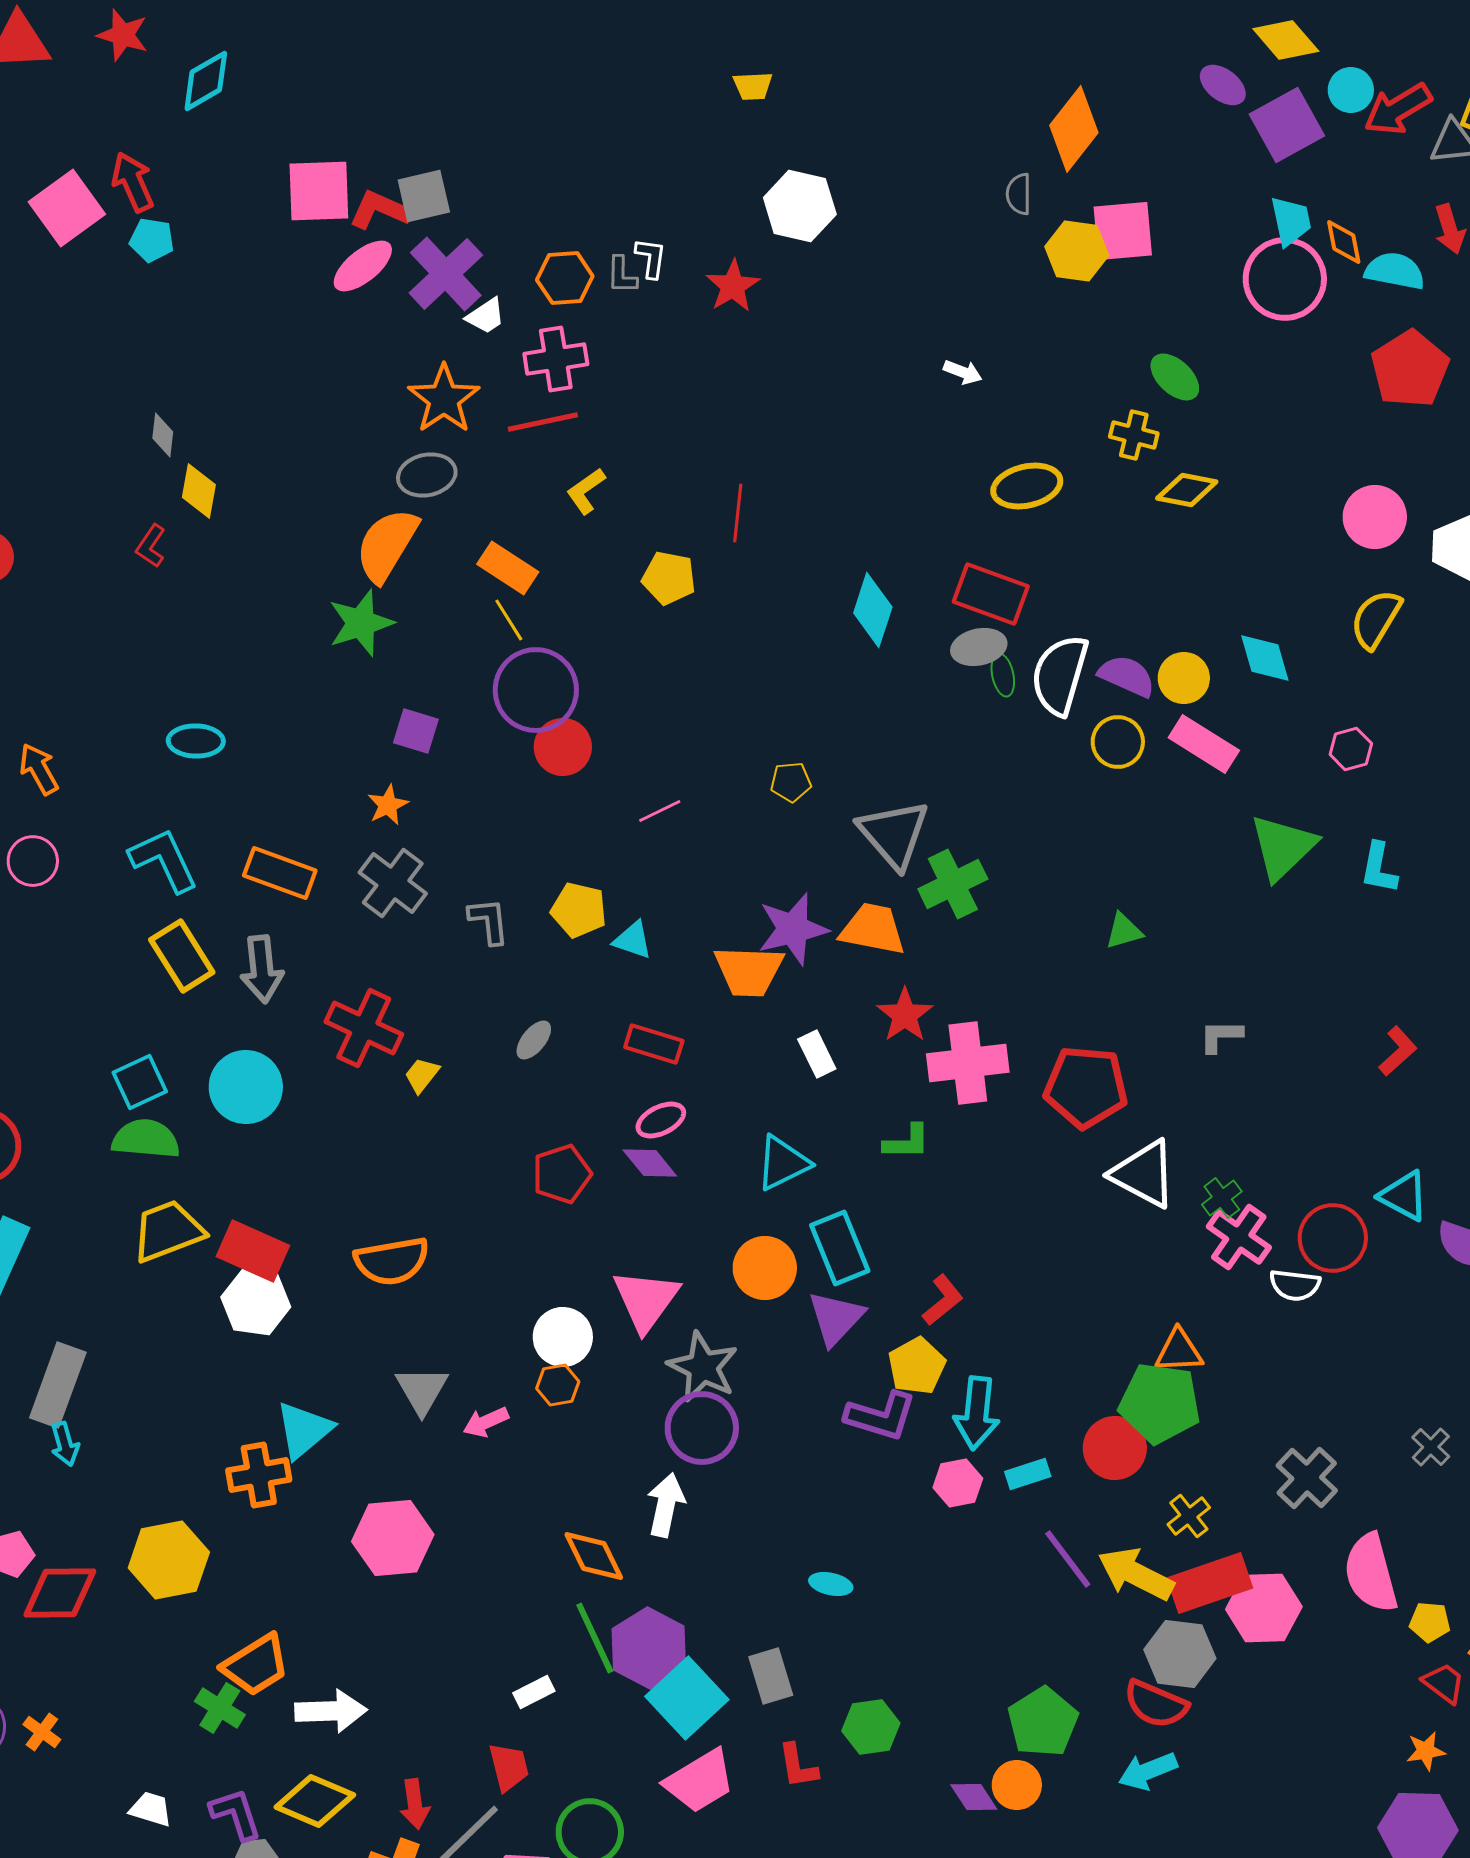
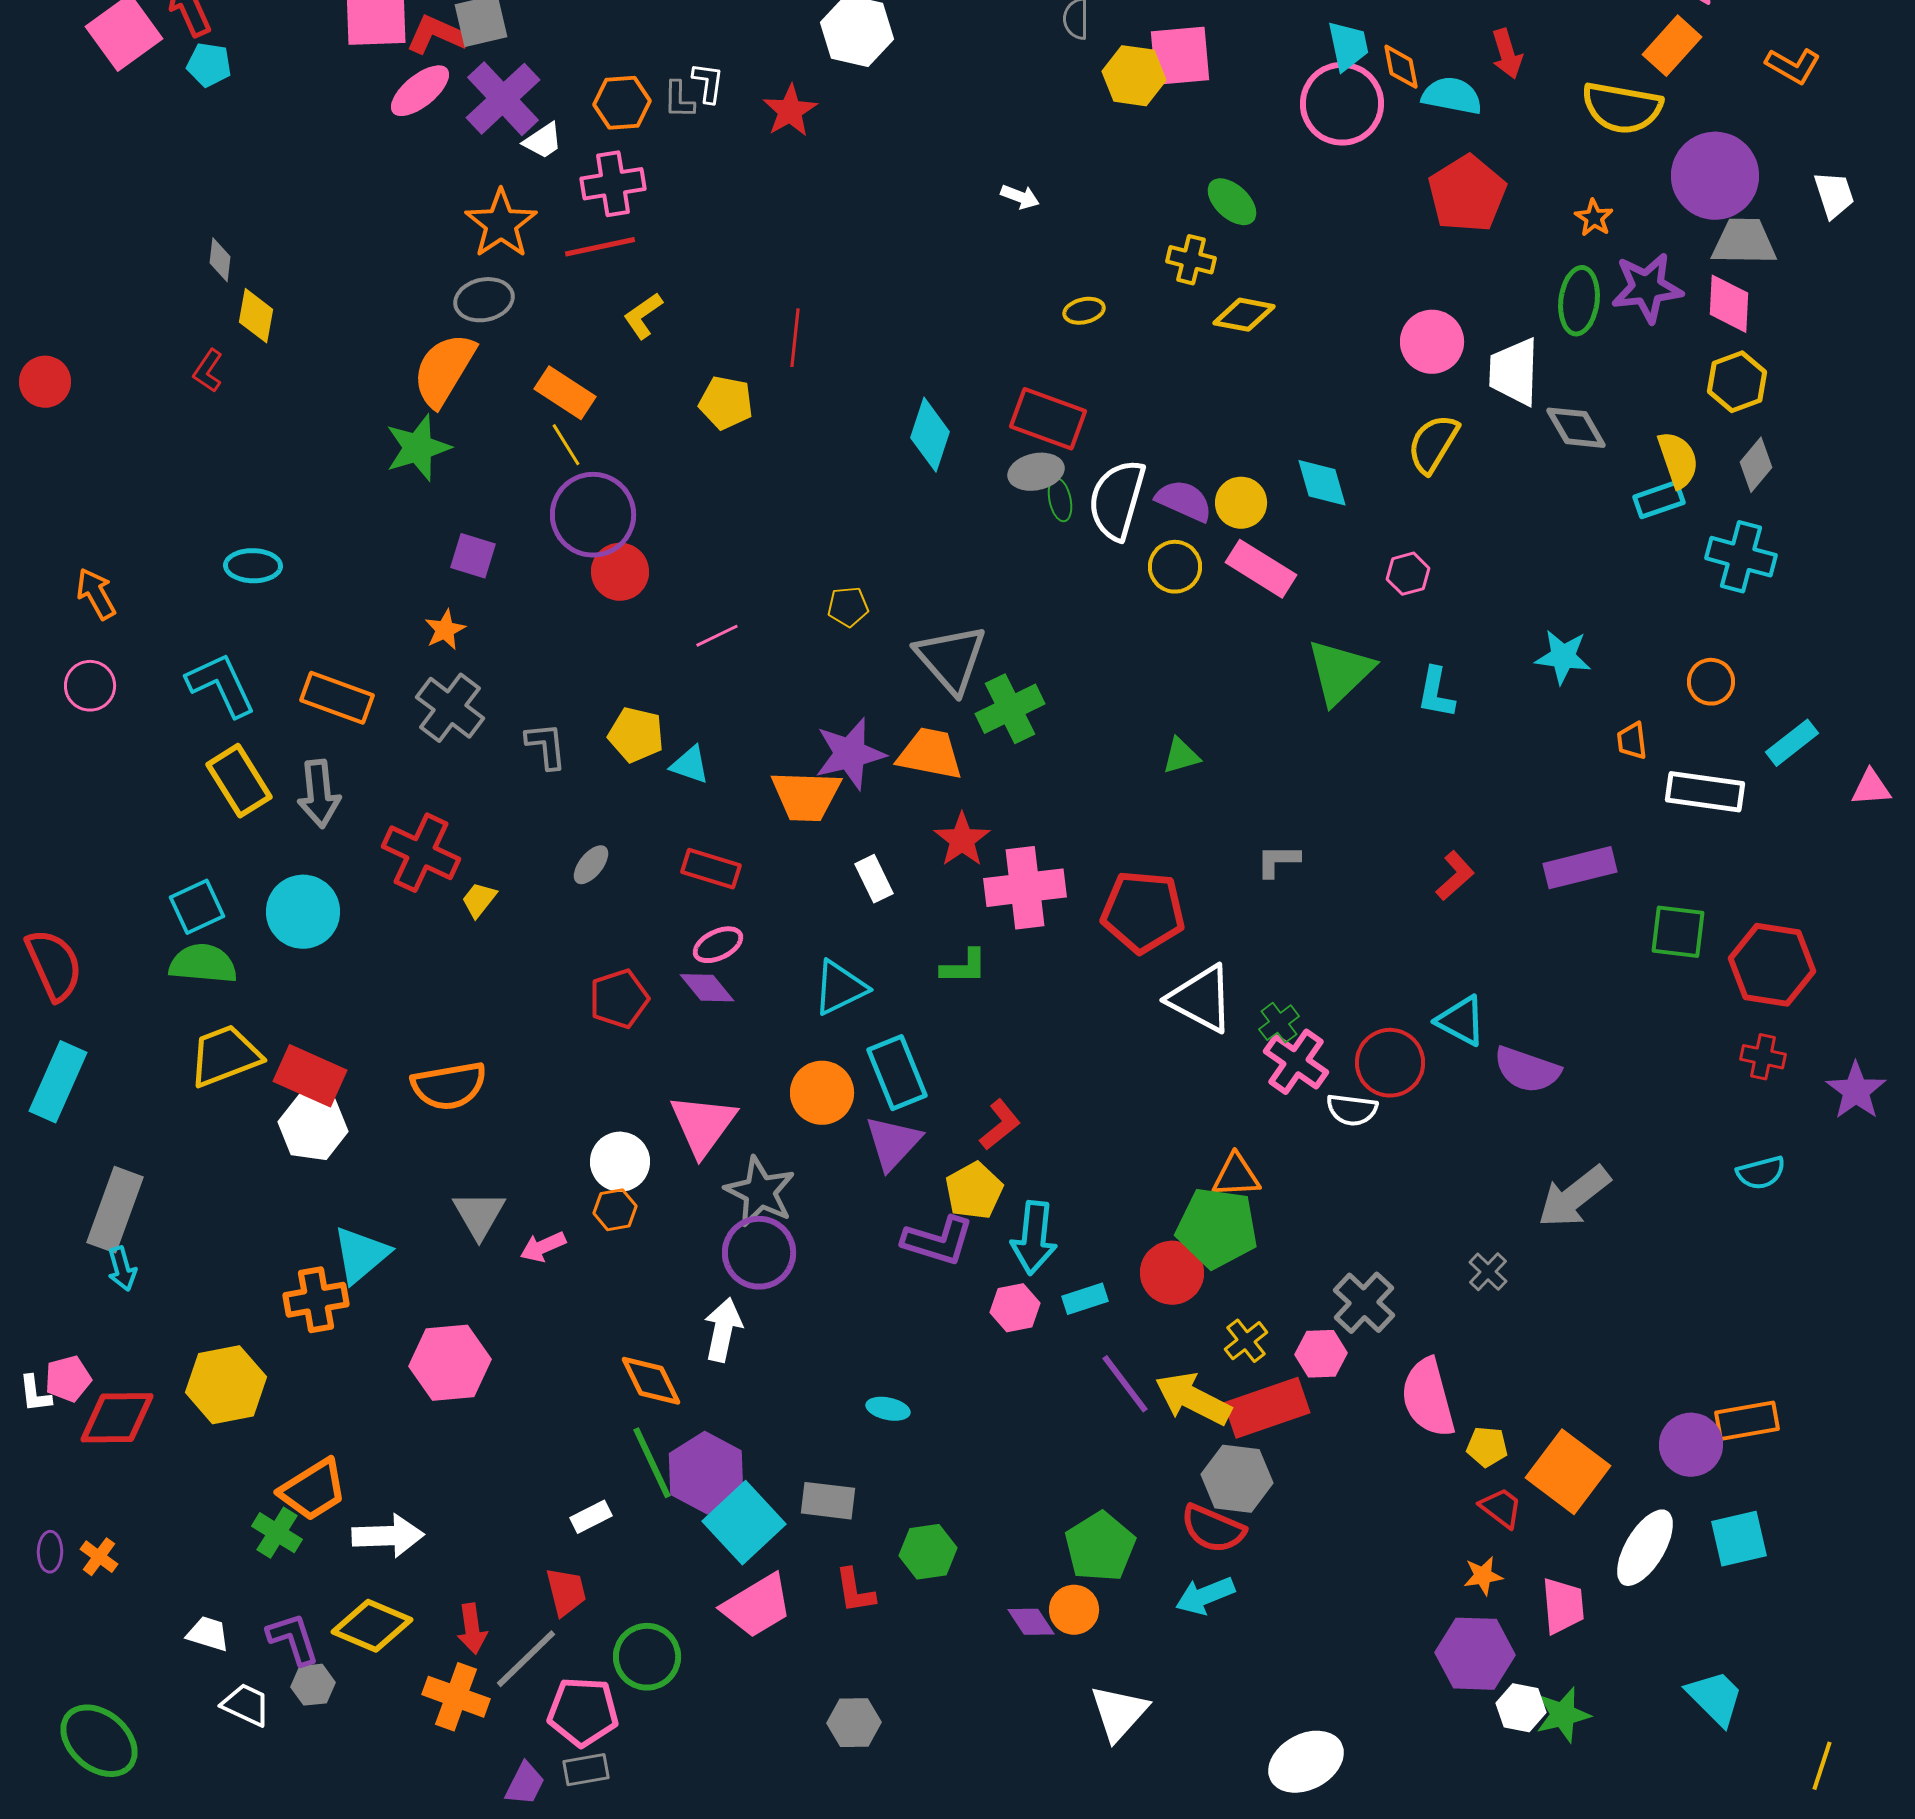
yellow ellipse: (1027, 486) -> (1084, 311), size x0.6
pink hexagon: (1264, 1608) -> (1321, 1354), moved, size x0.7
gray rectangle: (771, 1676) -> (828, 1501), turned -66

